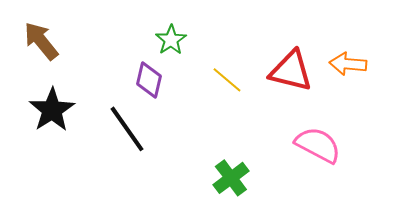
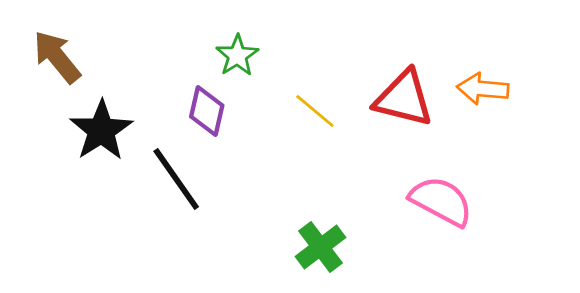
black star: (52, 110) -> (101, 130), moved

